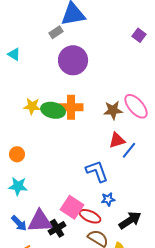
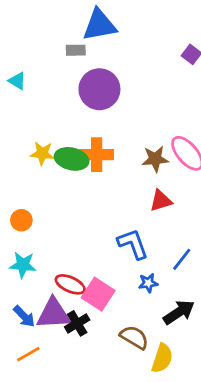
gray rectangle: (56, 32) -> (76, 50), turned 32
blue line: (129, 150) -> (182, 259), moved
red ellipse: (90, 216) -> (70, 284), moved

